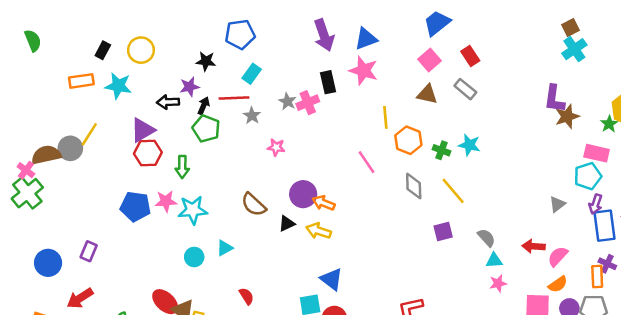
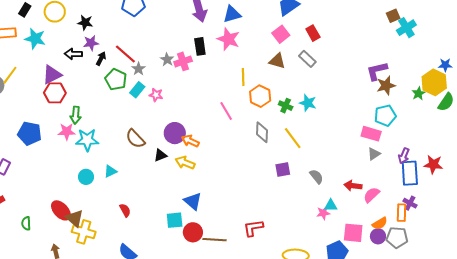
cyan cross: (574, 49) -> (406, 28), moved
black star: (206, 61) -> (85, 23), moved
cyan rectangle: (252, 74) -> (137, 90), moved
red line: (234, 98) -> (125, 54), turned 40
purple L-shape: (554, 99) -> (377, 71), turned 65
green pentagon: (206, 129) -> (116, 79), moved
pink rectangle: (597, 153) -> (371, 134), moved
green arrow: (182, 167) -> (76, 115), moved
cyan pentagon: (588, 176) -> (385, 116), moved
blue pentagon: (135, 206) -> (29, 133), moved
cyan triangle: (494, 261) -> (331, 205), moved
orange semicircle: (558, 284) -> (380, 223), moved

